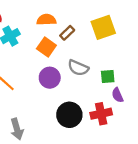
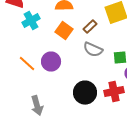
brown rectangle: (67, 33) -> (90, 27), moved
purple circle: (50, 78) -> (51, 62), moved

